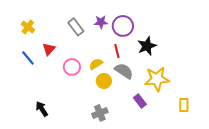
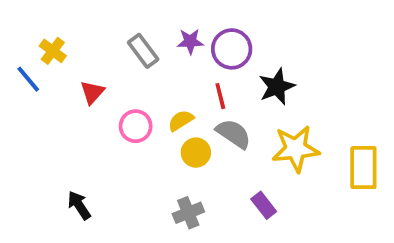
blue line: (28, 58) -> (28, 79), moved
purple rectangle: (140, 101) -> (264, 205), moved
yellow rectangle: (184, 105) -> (363, 168), moved, size x1.6

